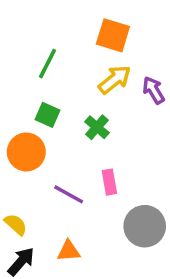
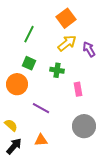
orange square: (113, 35) -> (66, 18), turned 36
green cross: (97, 127) -> (57, 70), turned -32
pink rectangle: (109, 182) -> (78, 89), moved

